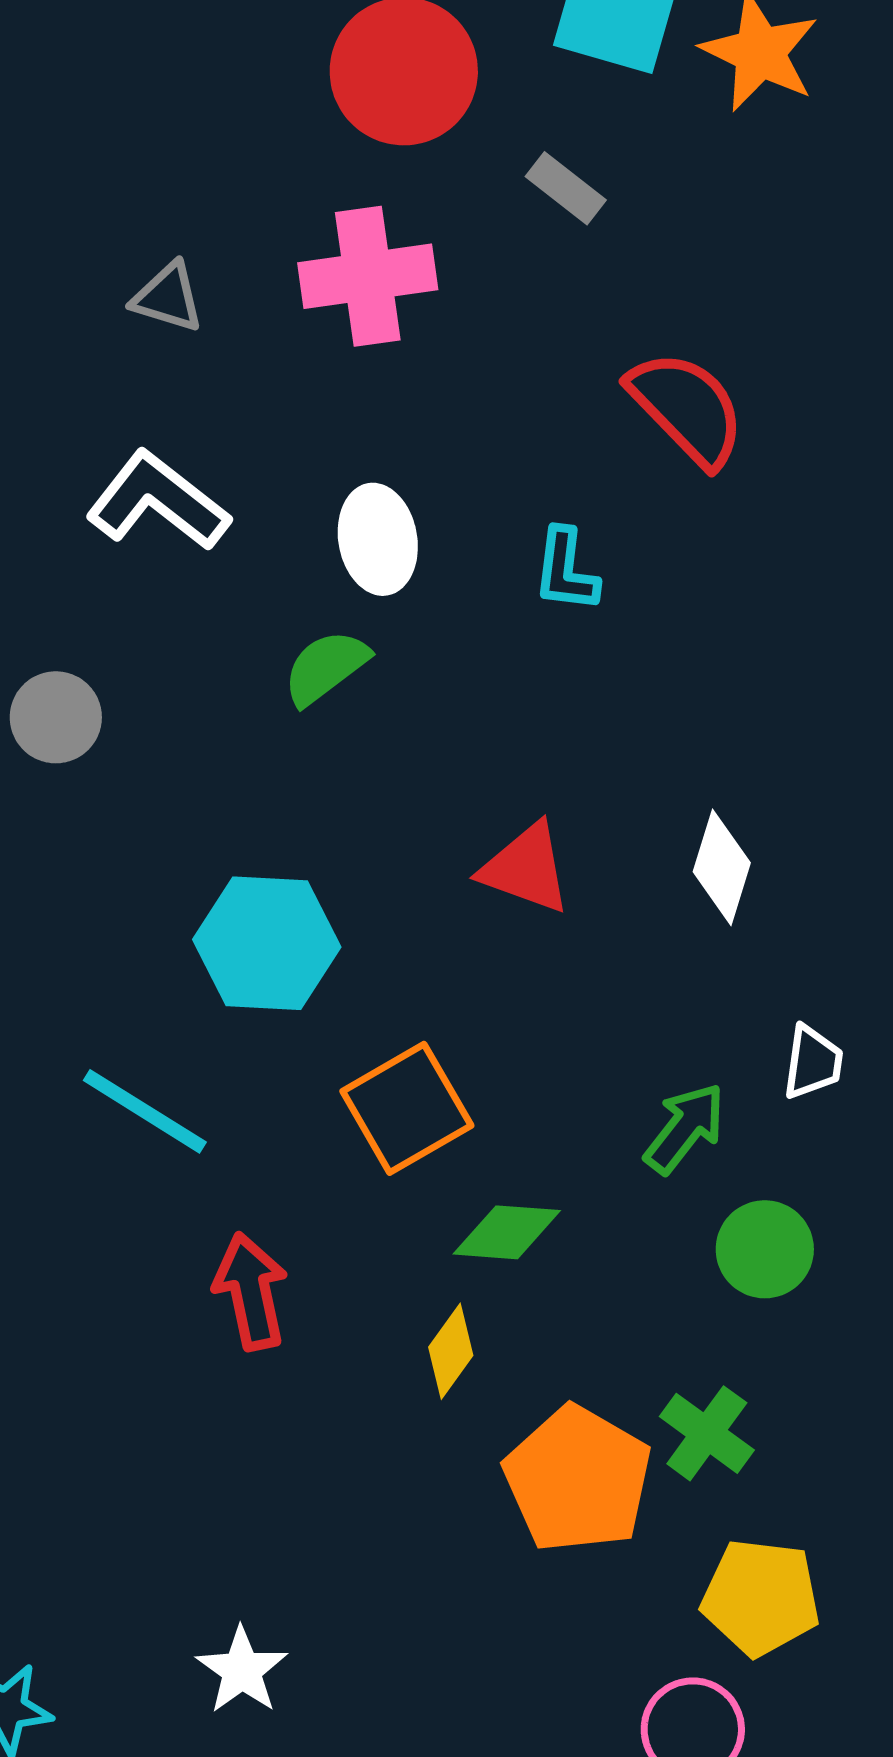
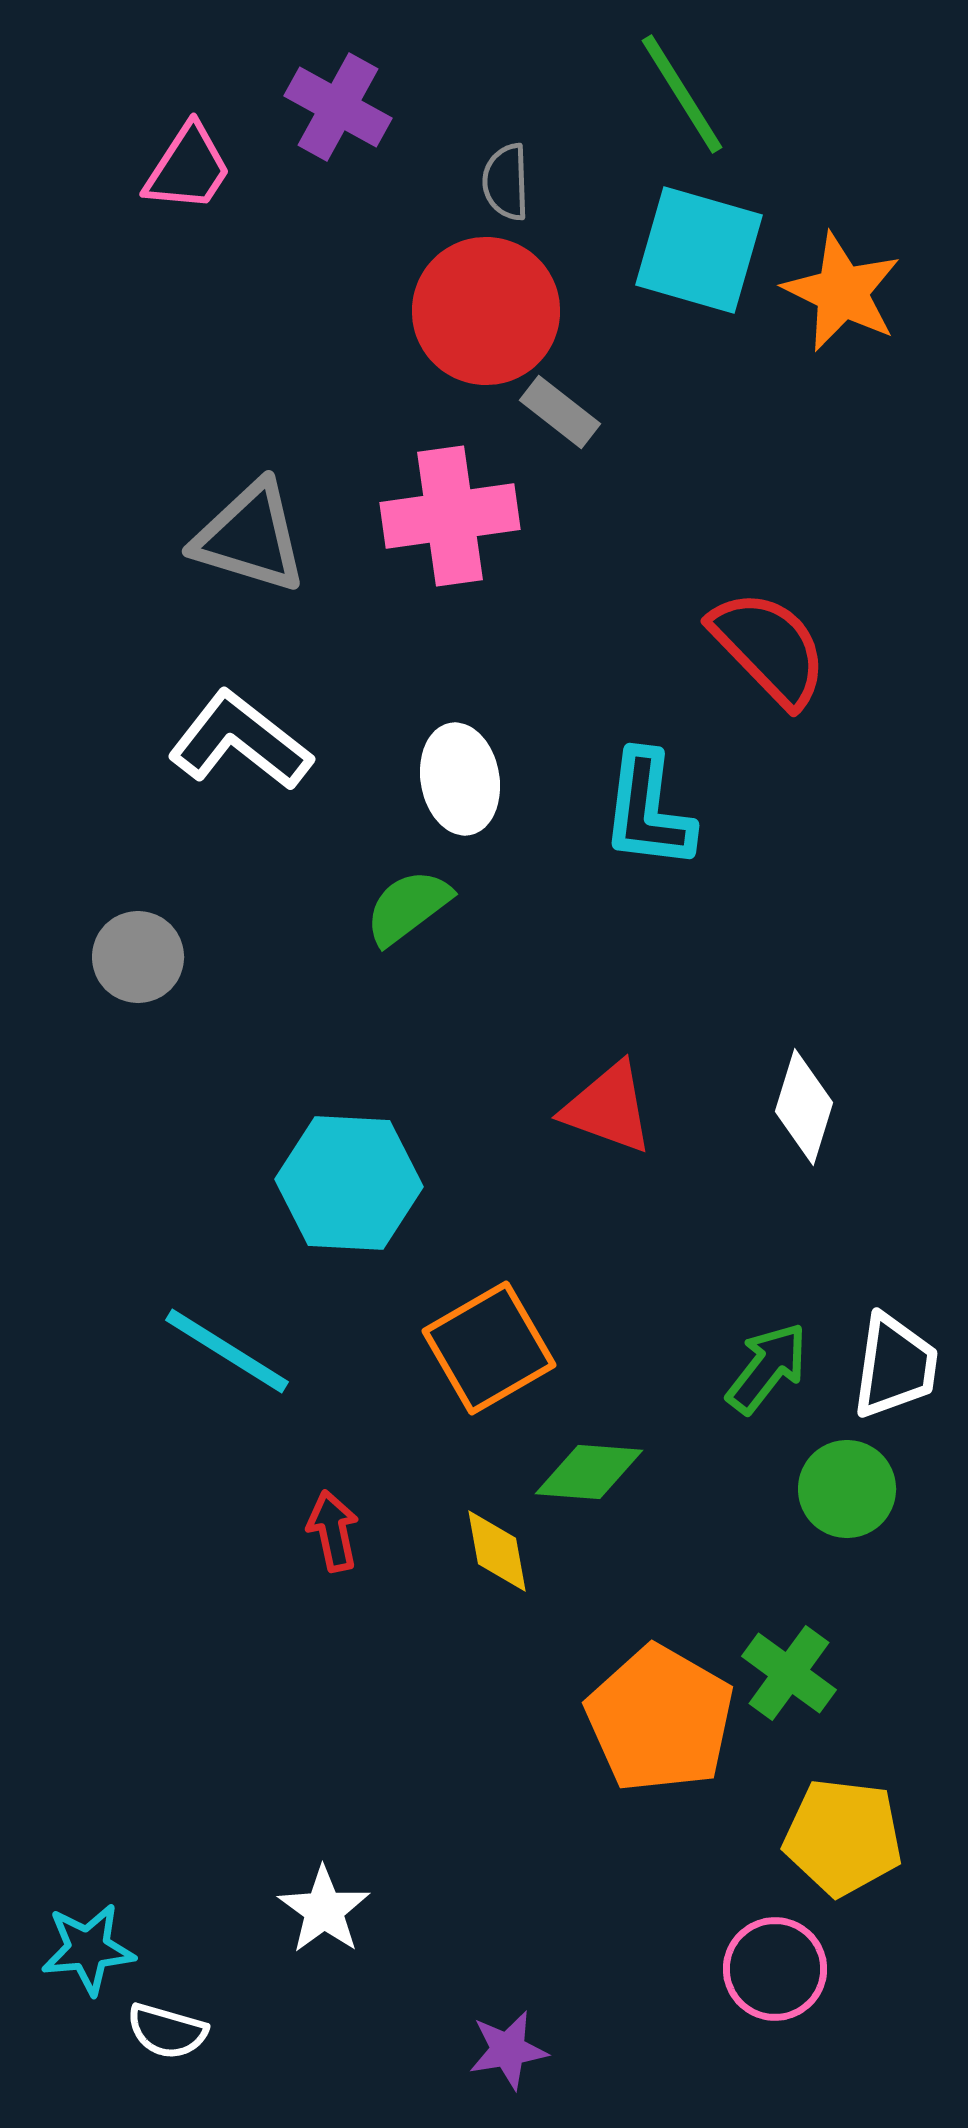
gray rectangle: (566, 188) -> (560, 412), moved
gray triangle: (168, 297) -> (250, 537), size x1.6
cyan L-shape: (566, 570) -> (648, 810), size x1.4
white trapezoid: (813, 1062) -> (895, 1366), moved, size x1.4
red arrow: (251, 1291) -> (333, 1531), size x0.7
yellow diamond: (451, 1351) -> (497, 1551), moved, turned -46

